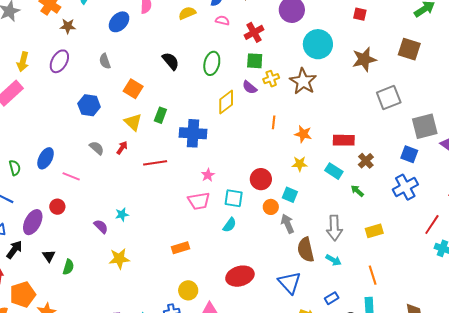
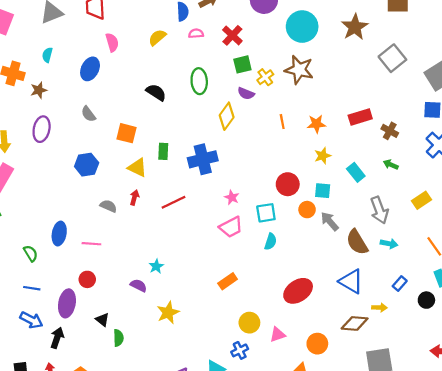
cyan rectangle: (334, 171) -> (356, 172), moved, turned 36
black triangle: (49, 256) -> (102, 320), moved

